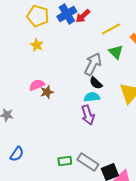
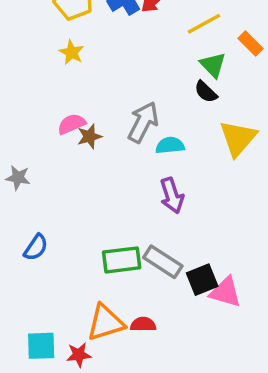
gray arrow: (93, 64) -> (143, 122), moved
black semicircle: (96, 83) -> (206, 92), moved
purple arrow: (88, 115) -> (172, 196), moved
green rectangle: (65, 161) -> (122, 260), size x1.5

